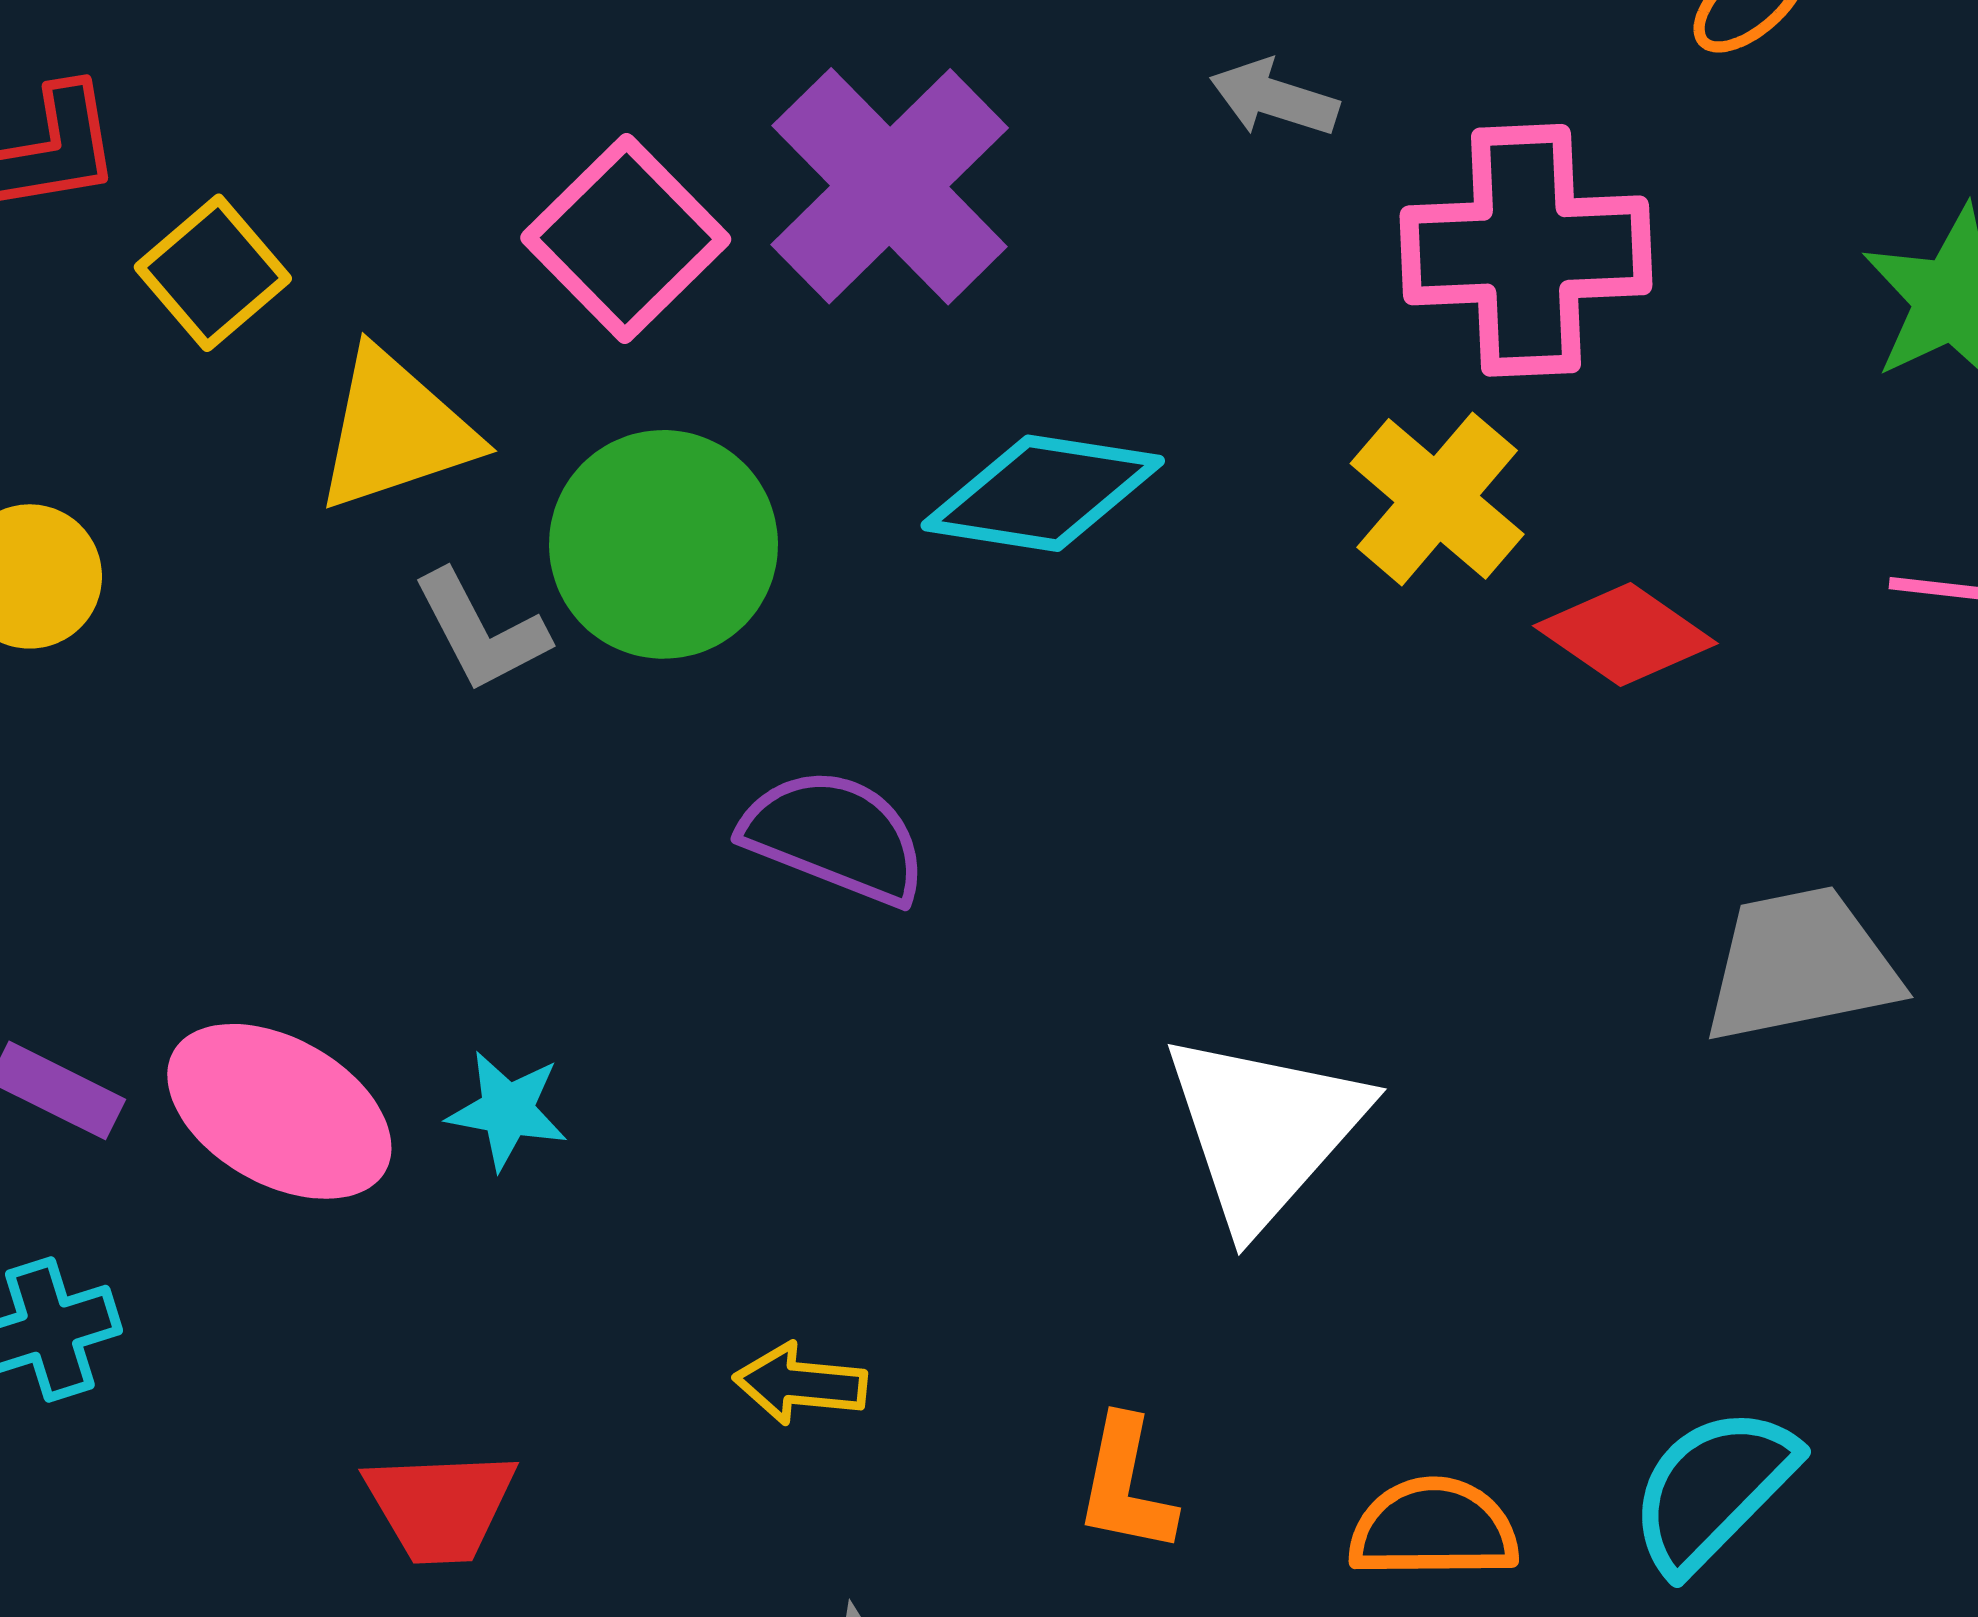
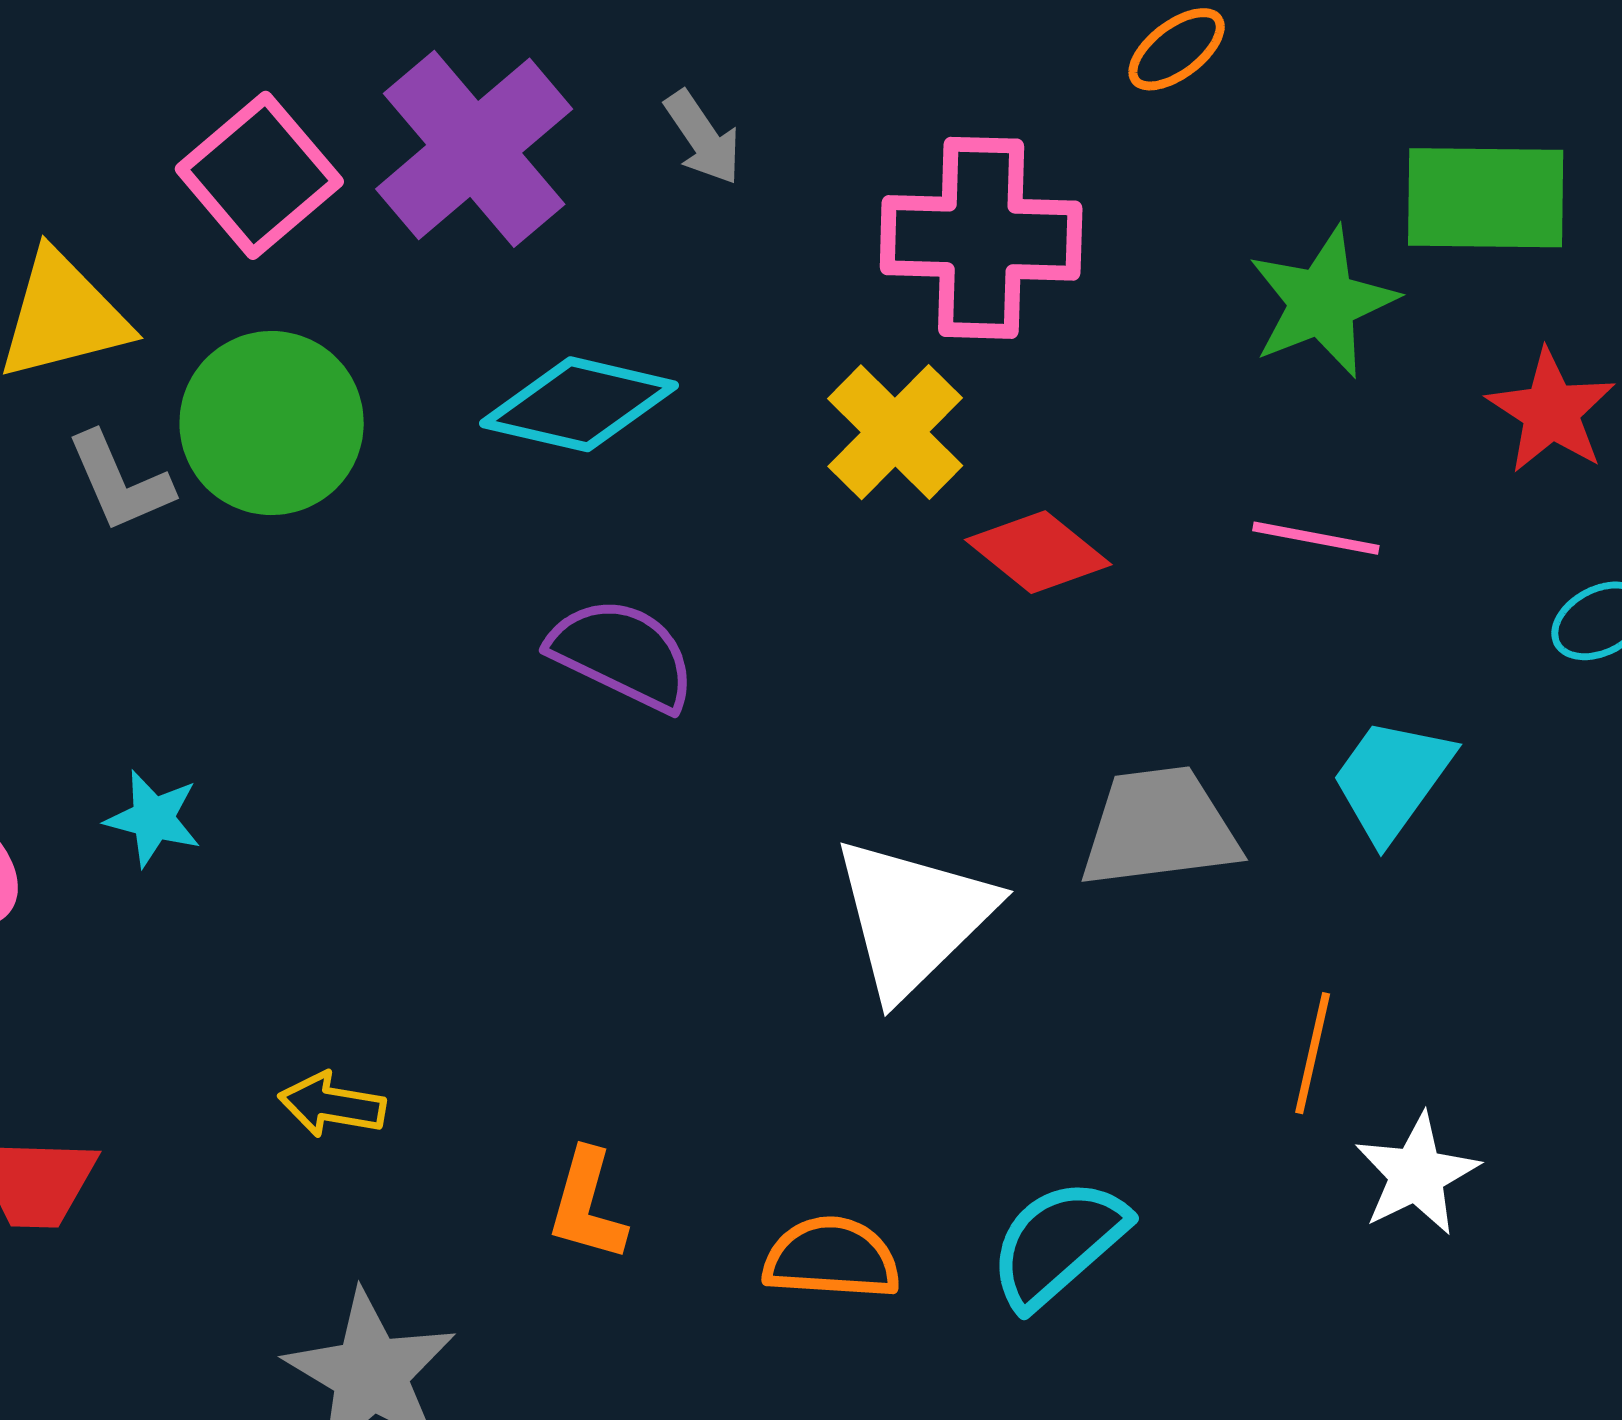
gray arrow: (1274, 98) -> (703, 138), moved, turned -146
purple semicircle: (835, 836) -> (622, 654), moved
cyan star: (507, 1110) -> (153, 818), moved
white triangle: (1264, 1130) -> (913, 917), moved

